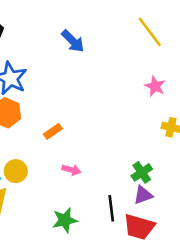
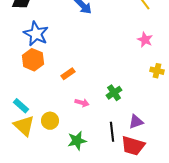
yellow circle: (16, 171) -> (50, 121), moved
green cross: (142, 172) -> (114, 93), moved

